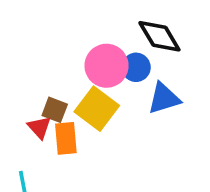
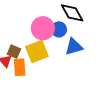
yellow square: (97, 109) -> (37, 52), turned 30

